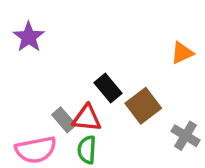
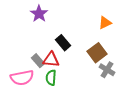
purple star: (29, 37) -> (39, 14), moved
brown square: (143, 106) -> (97, 53), moved

